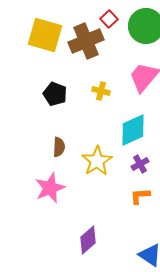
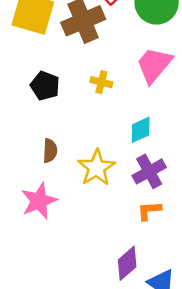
cyan diamond: (133, 130) -> (141, 130), size x0.7
purple cross: (140, 164) -> (149, 171), size x1.5
purple diamond: (88, 240) -> (127, 263), moved

